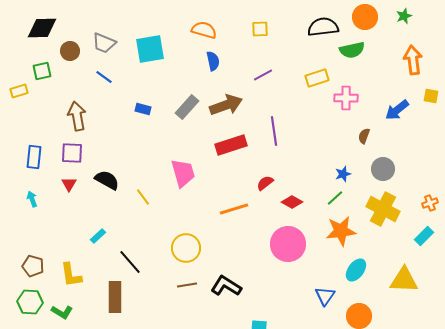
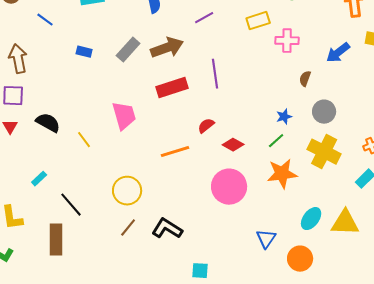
cyan ellipse: (356, 270) -> (311, 219), moved
brown line: (187, 285) -> (128, 228), turned -42

